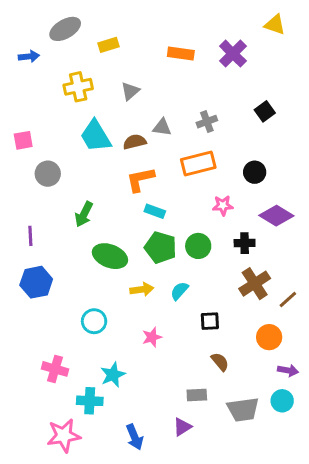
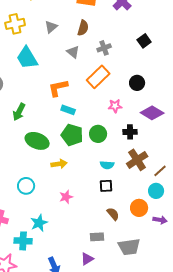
gray triangle: (162, 127) -> (73, 52), turned 32
brown semicircle: (135, 142) -> (83, 28), moved, turned 119
orange rectangle: (198, 164) -> (98, 77), turned -30
cyan semicircle: (179, 291) -> (107, 165), moved, turned -128
orange circle: (269, 337) -> (139, 208), moved
cyan circle: (282, 401) -> (156, 191), moved

